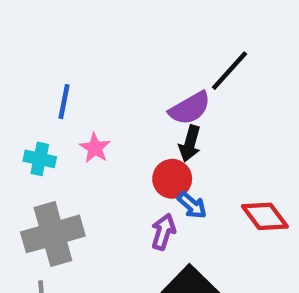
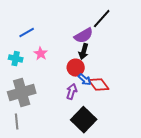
blue line: (64, 102) -> (27, 33), turned 49
red diamond: (265, 216) -> (99, 85), moved

